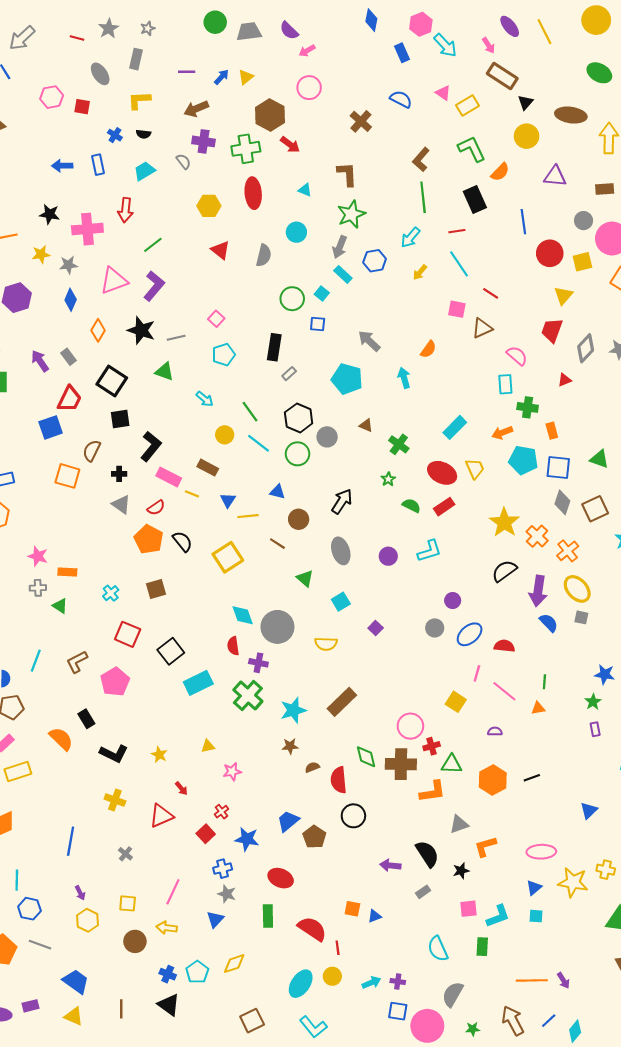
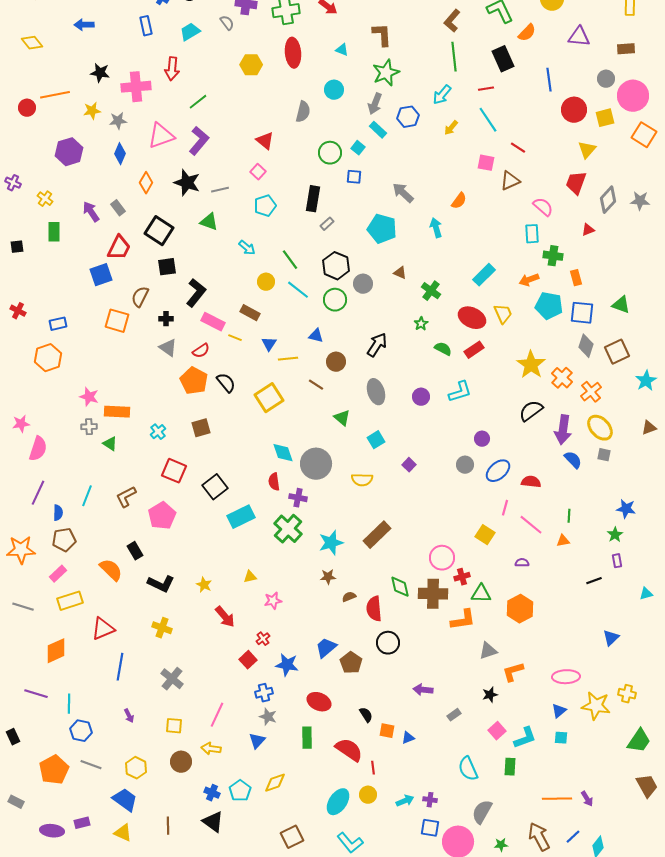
blue arrow: (62, 166) -> (84, 25), moved
red triangle: (220, 250) -> (265, 141), moved
orange rectangle: (67, 572) -> (117, 412), size x1.4
black line: (532, 778) -> (594, 581), moved
red arrow: (181, 788) -> (225, 617), size x1.6
red triangle: (161, 816) -> (103, 629), moved
gray cross: (125, 854) -> (172, 679), size x1.6
black semicircle: (427, 854) -> (366, 715), moved, size x0.6
pink square: (468, 909) -> (497, 731), turned -36
yellow hexagon: (87, 920) -> (136, 768), moved

